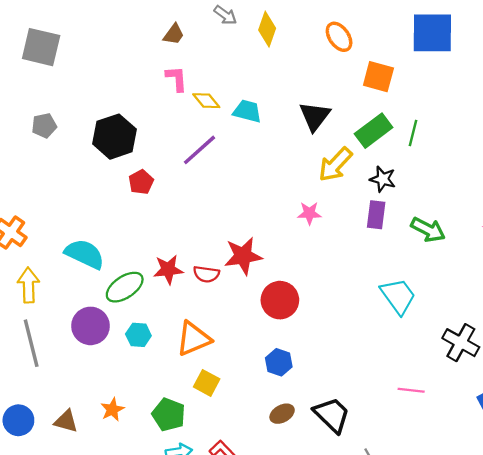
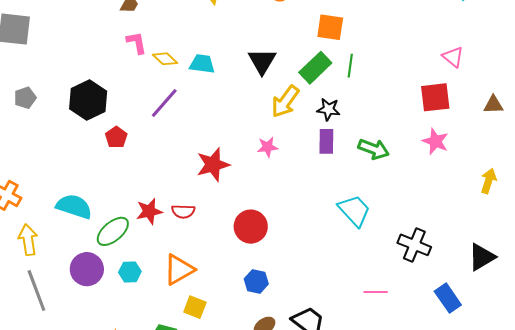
orange square: (378, 77) -> (330, 27), moved
red star: (243, 256) -> (213, 165), moved

